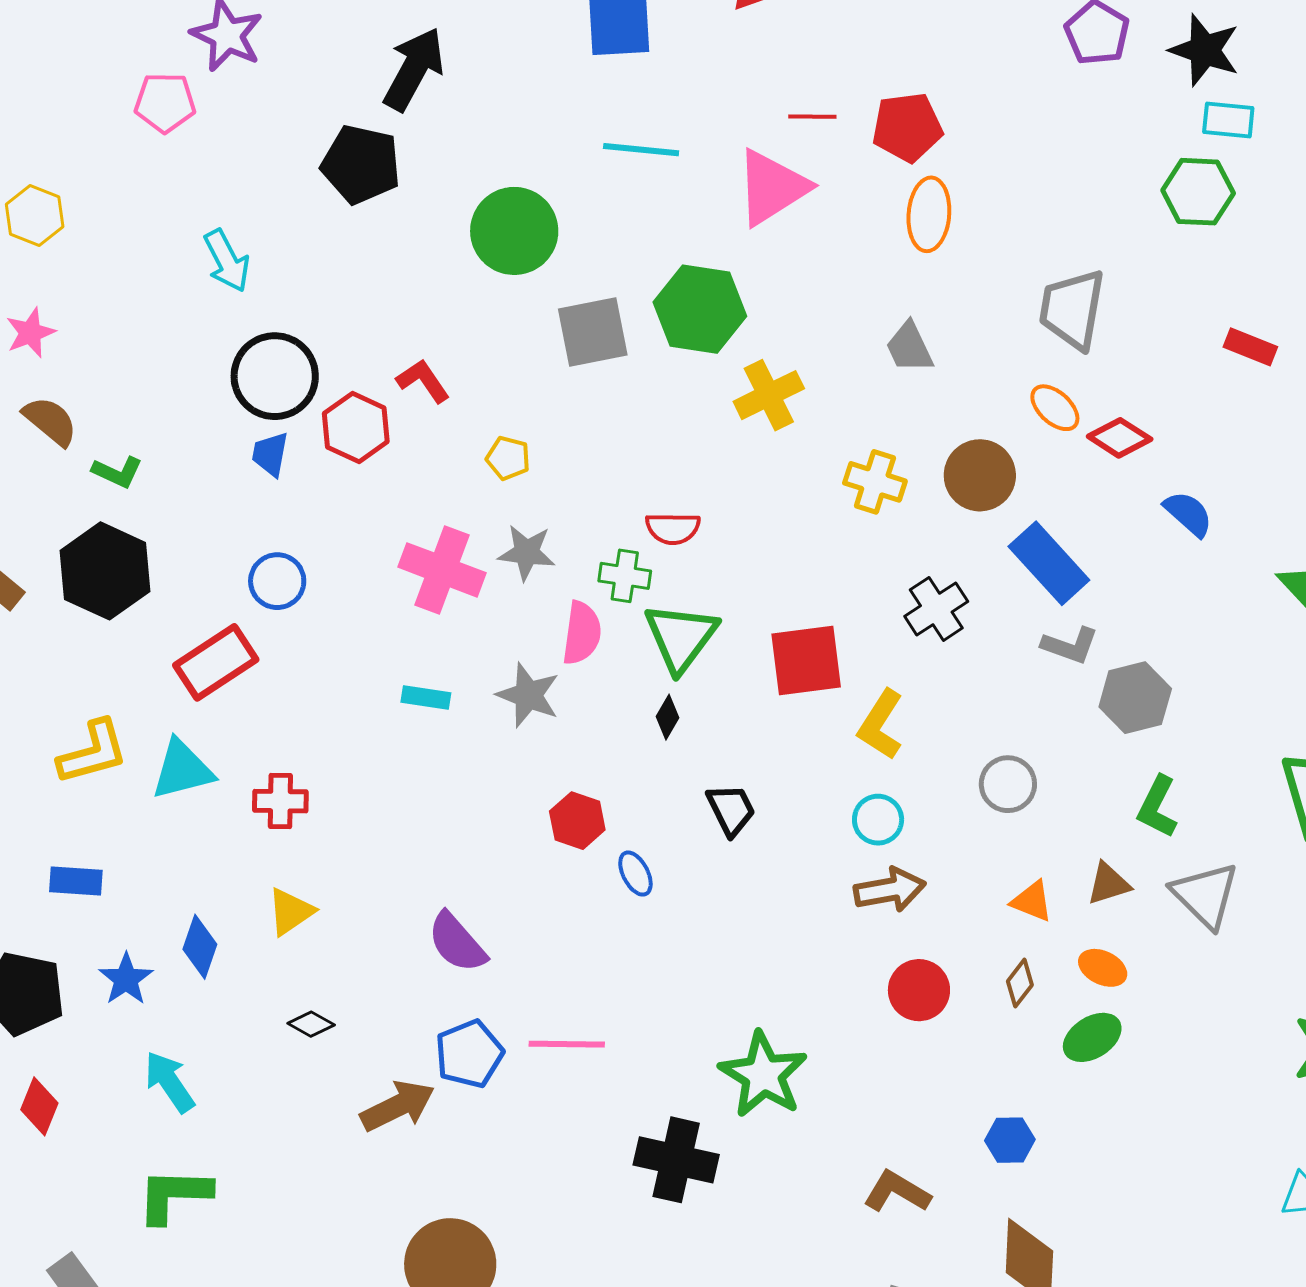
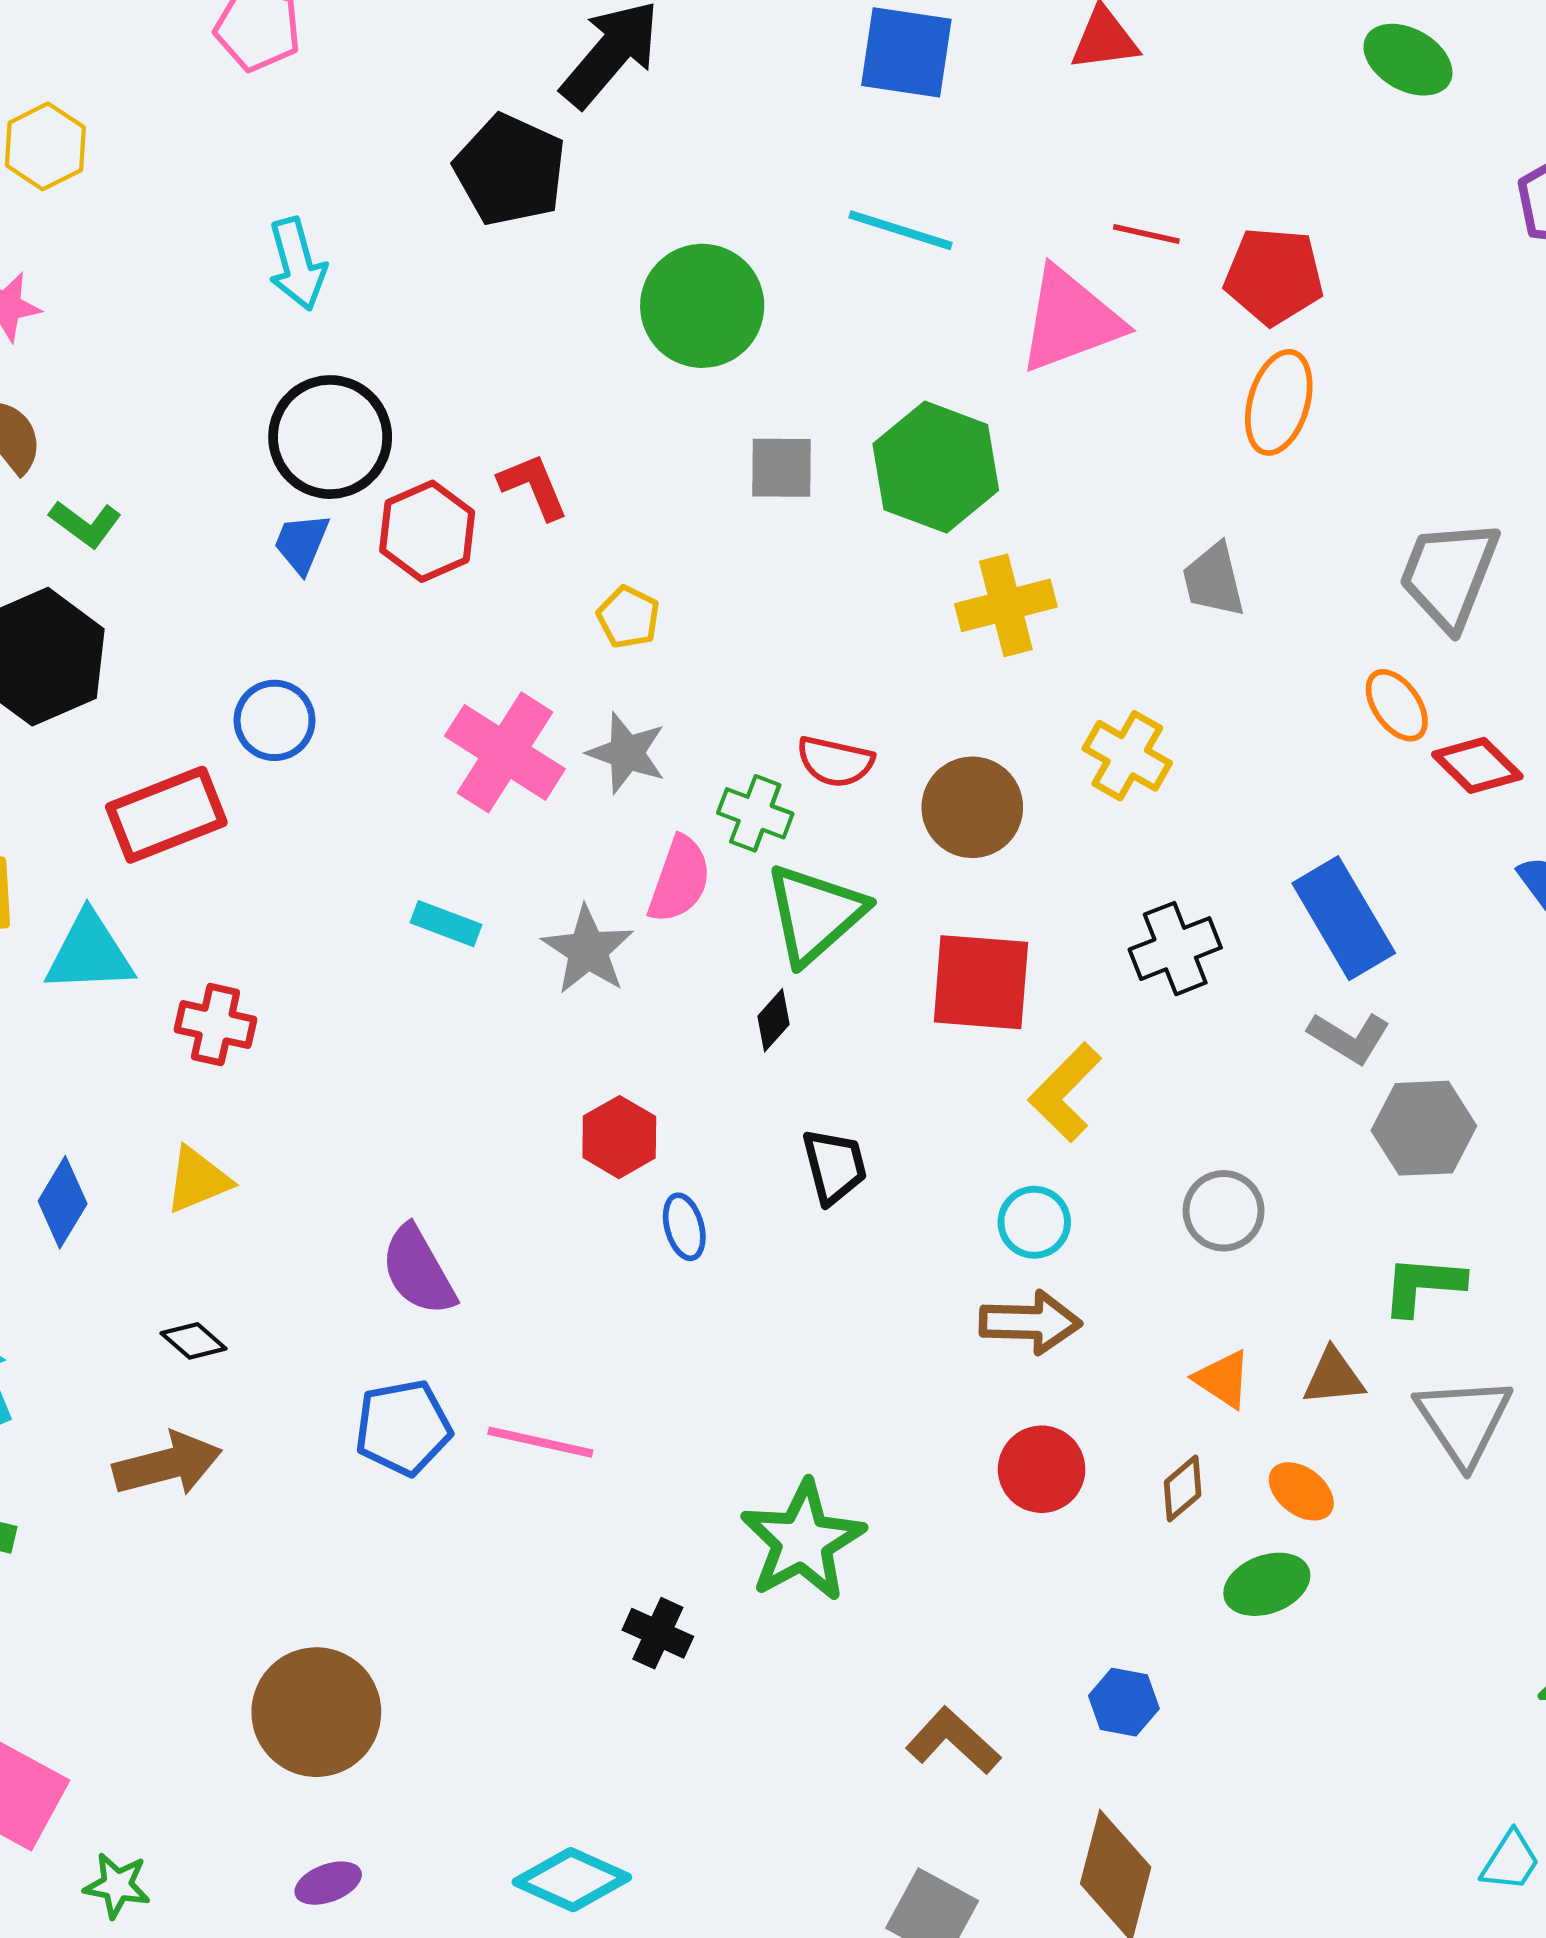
gray square: (593, 332) -> (781, 468), size x0.7
brown circle: (980, 475) -> (972, 807), moved
green L-shape: (1157, 807) -> (1423, 1285), turned 56
brown arrow: (398, 1106) -> (168, 1464), moved
black cross: (676, 1160) -> (658, 1633), size x0.6

